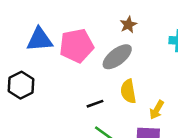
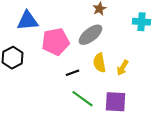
pink pentagon: (77, 46) -> (56, 42), moved
yellow arrow: (157, 110) -> (122, 68), moved

